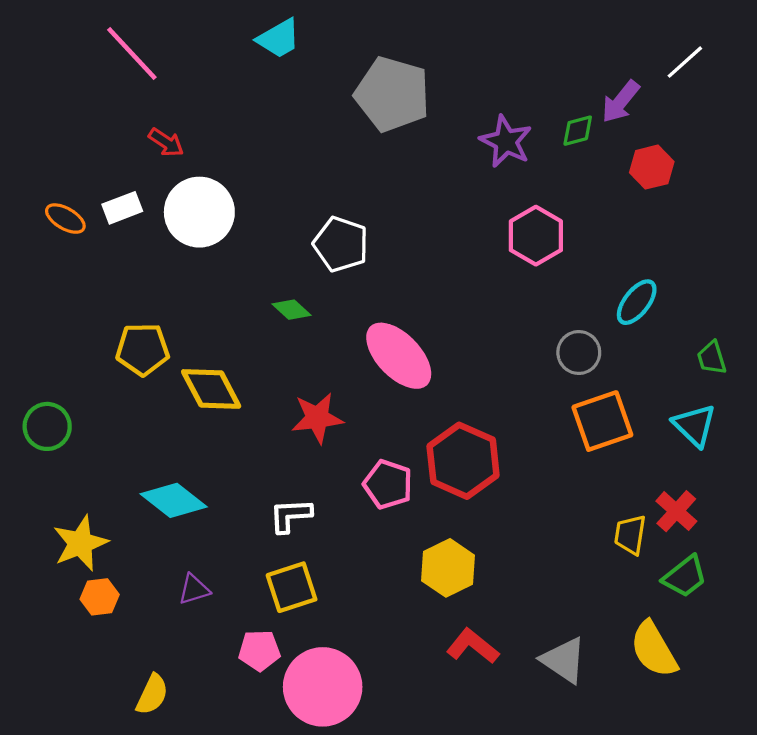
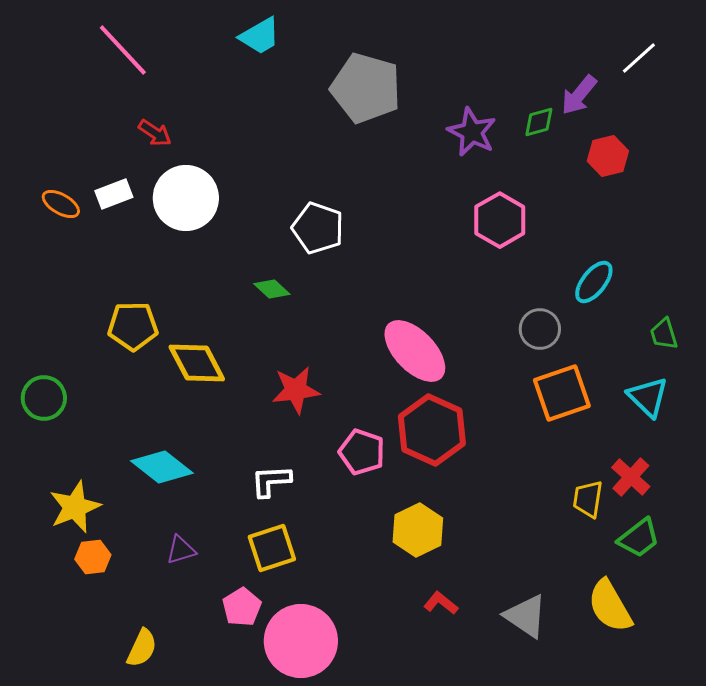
pink ellipse: (399, 356) -> (415, 351), moved
red L-shape: (473, 646) -> (441, 603), size x0.7
pink pentagon: (259, 650) -> (242, 607), turned -30

